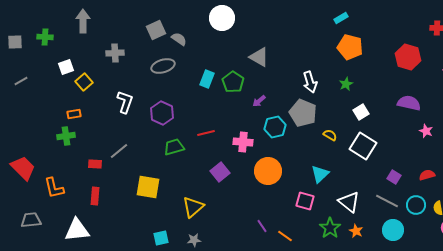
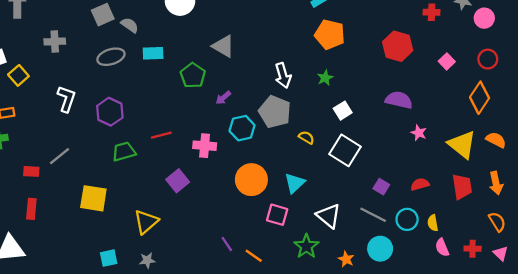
cyan rectangle: (207, 79) -> (153, 53), moved, turned 66
orange circle: (268, 171) -> (251, 180), moved
orange star: (356, 231) -> (346, 259), moved

